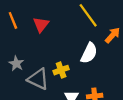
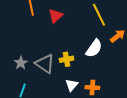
gray star: (16, 64) -> (21, 63), moved

